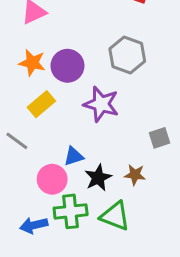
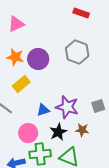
purple star: (101, 104) -> (67, 107), moved
blue triangle: (74, 156) -> (43, 110), moved

